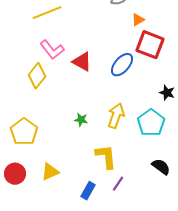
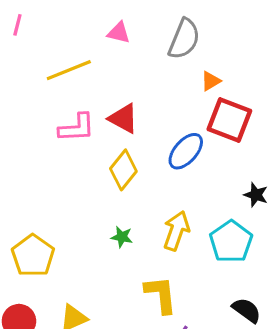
pink L-shape: (52, 50) -> (77, 128), turned -55
red triangle: (82, 62) -> (123, 118), moved
yellow diamond: (37, 76) -> (123, 170), moved

